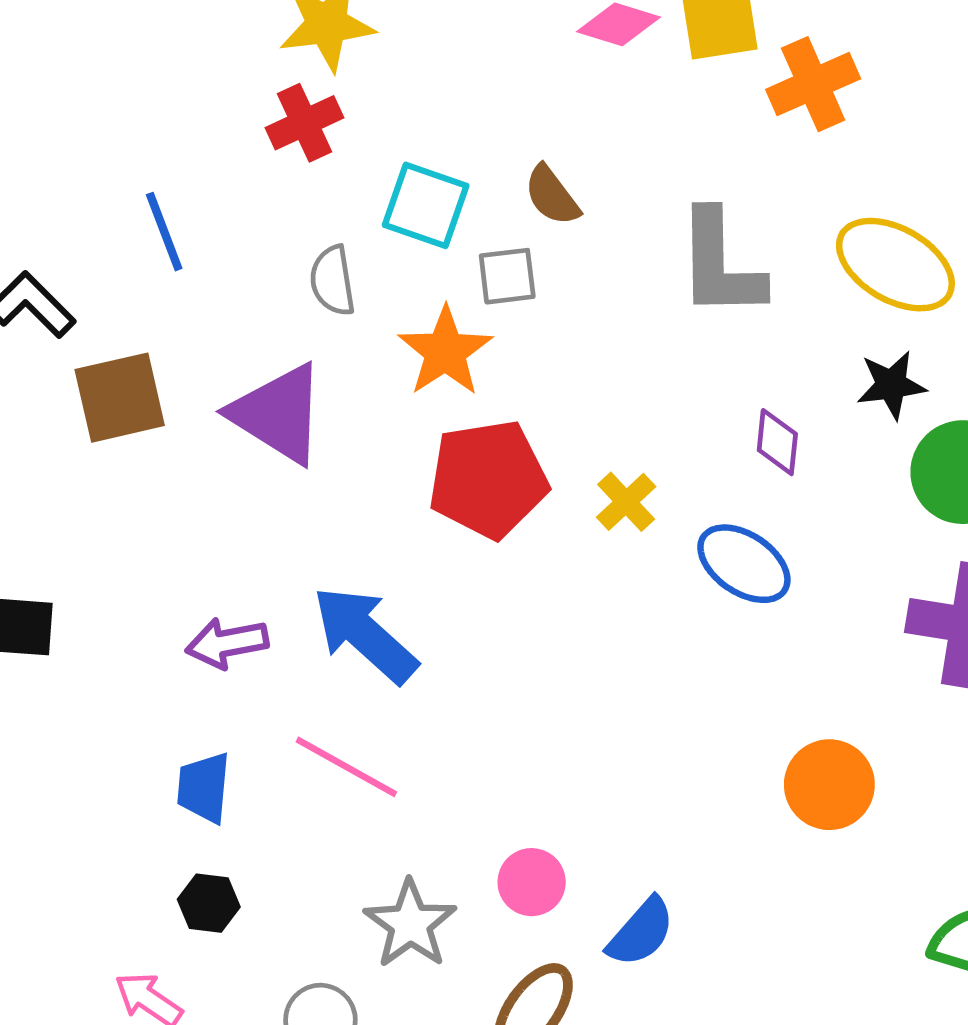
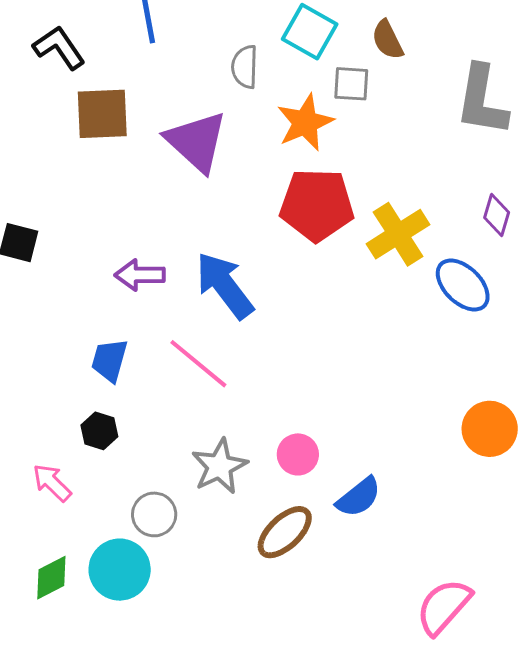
yellow cross: (626, 502) -> (398, 234), size x1.6

